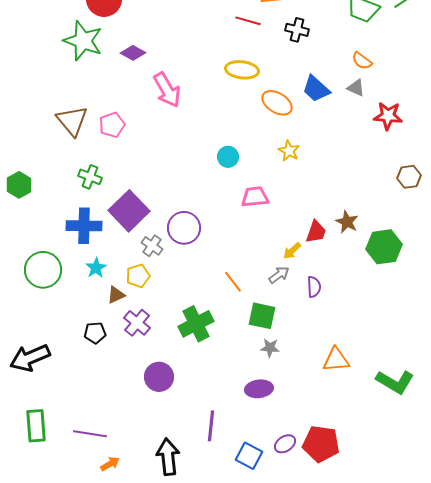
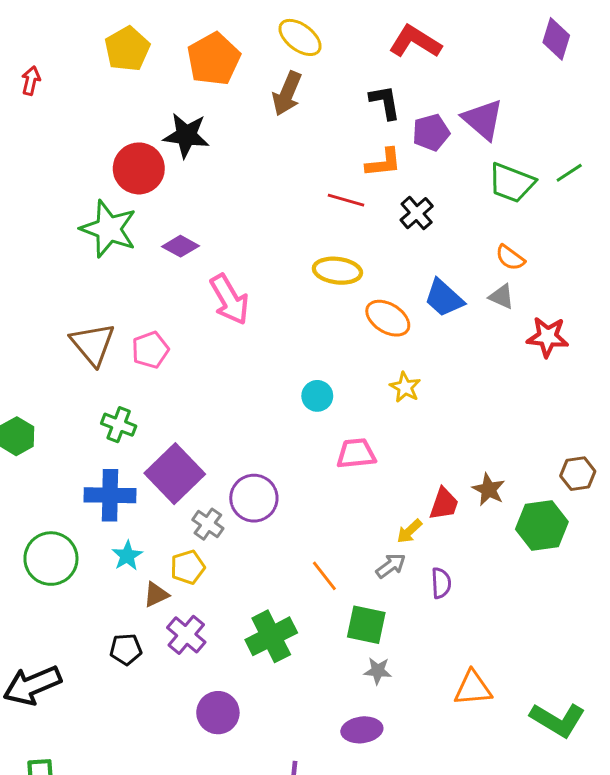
black cross: (297, 30) -> (417, 213), turned 35
brown hexagon: (409, 177) -> (578, 474), moved

